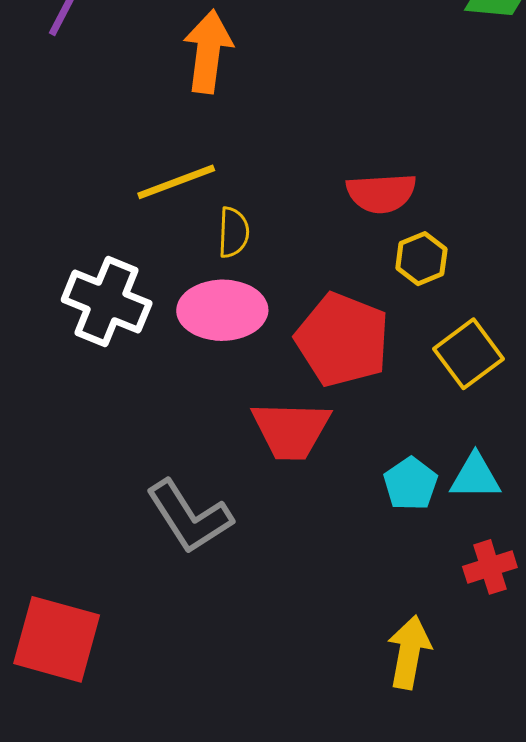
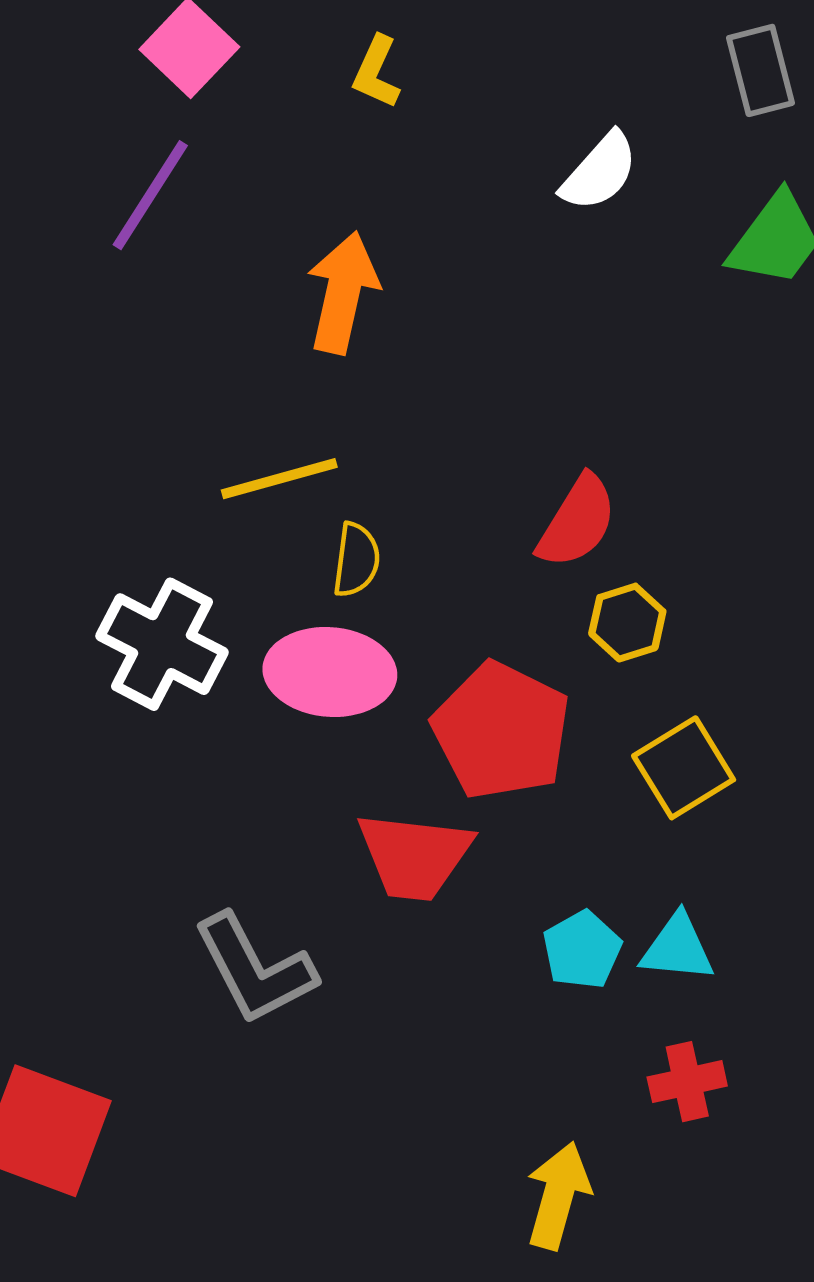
red semicircle: (381, 193) -> (577, 522), turned -60

